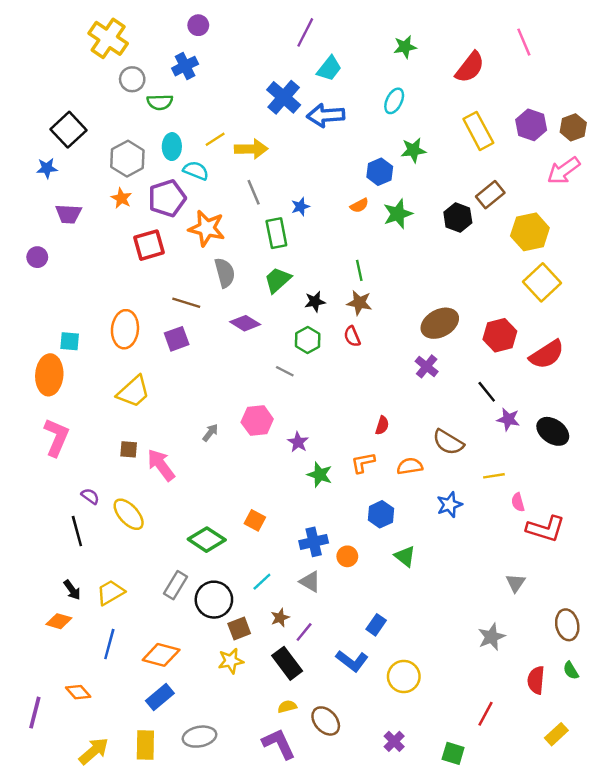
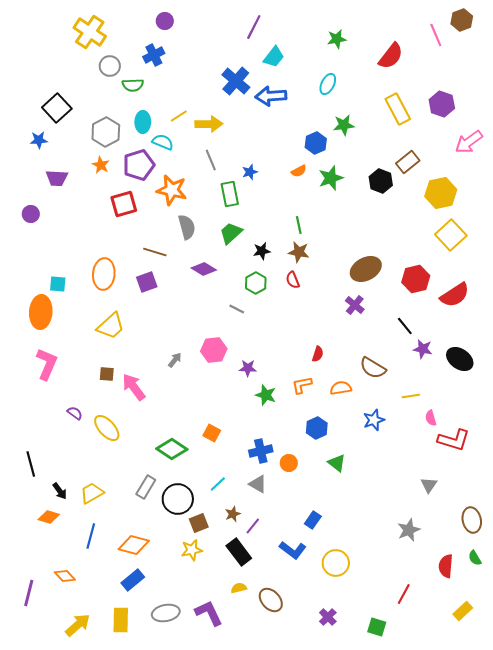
brown hexagon: (573, 127) -> (462, 20), moved
purple star: (298, 442) -> (248, 368), turned -30
black line: (77, 531) -> (31, 464), moved
purple L-shape: (279, 744) -> (209, 613), moved

